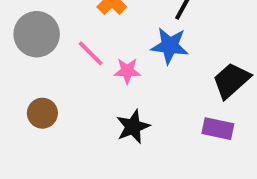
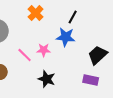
pink line: (91, 53) -> (25, 55), moved
black star: (133, 127) -> (47, 79), turned -30

